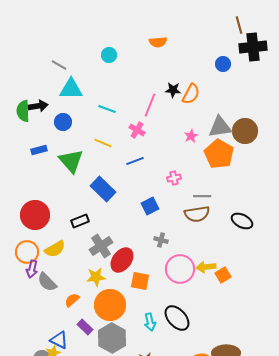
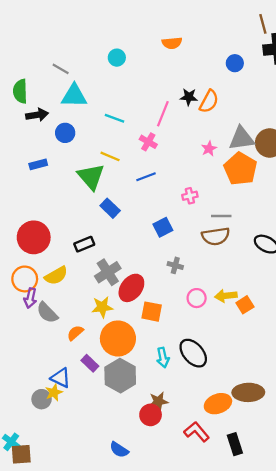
blue circle: (223, 64) -> (235, 63), moved
green semicircle: (23, 111) -> (20, 91), moved
green triangle: (71, 161) -> (91, 177), moved
blue rectangle: (103, 189) -> (110, 208), size x0.7
pink circle: (180, 269) -> (197, 298), size x0.6

